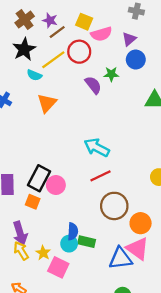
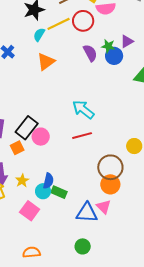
purple triangle: (129, 39) -> (127, 41), moved
blue circle: (136, 60) -> (114, 56), moved
cyan semicircle: (34, 75) -> (39, 35), turned 88
orange square: (33, 202) -> (17, 148), turned 32
brown circle: (114, 206) -> (110, 167), moved
pink triangle: (138, 249) -> (104, 207), size x0.7
yellow star: (43, 253) -> (22, 181), moved

